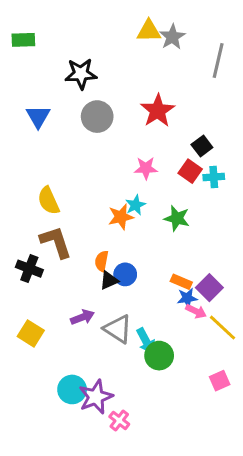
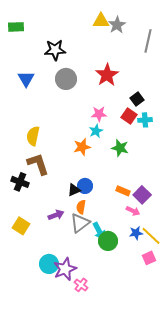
yellow semicircle: (48, 201) -> (33, 136), turned 36
cyan star: (136, 205) -> (96, 131), moved
orange semicircle: (102, 261) -> (81, 207), moved
blue star: (187, 298) -> (136, 233), moved
yellow line: (223, 328) -> (151, 236), moved
gray triangle: (118, 329) -> (80, 223), turned 50

